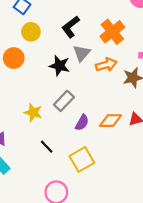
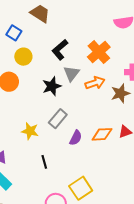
black star: (59, 66) -> (52, 86), turned -30
black line: (47, 147) -> (44, 162), turned 32
yellow square: (82, 159) -> (81, 188), moved

